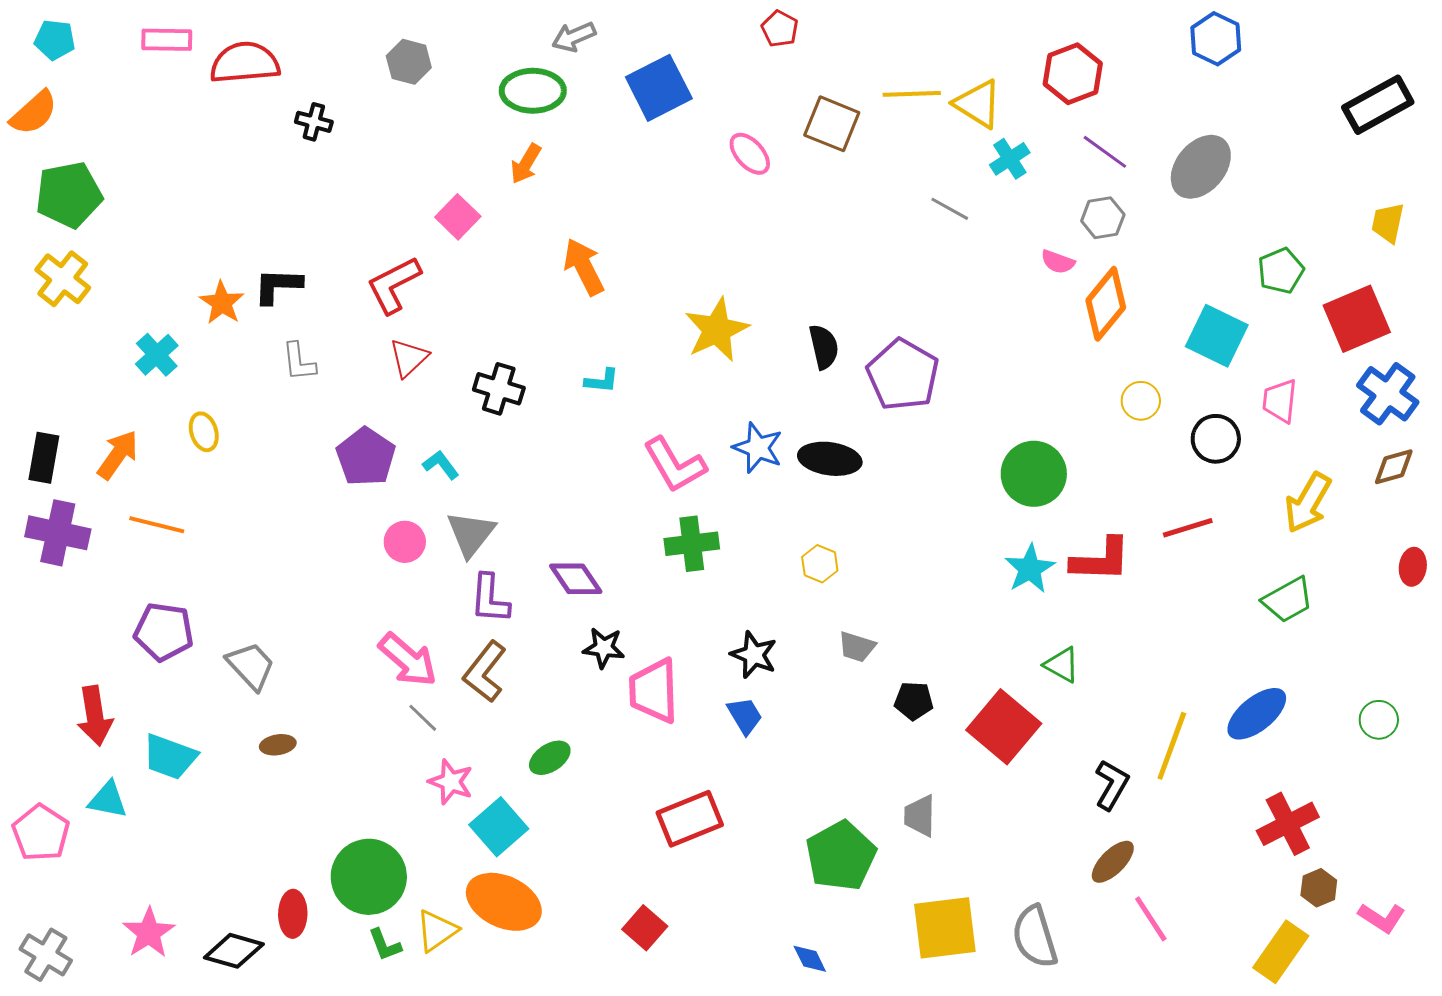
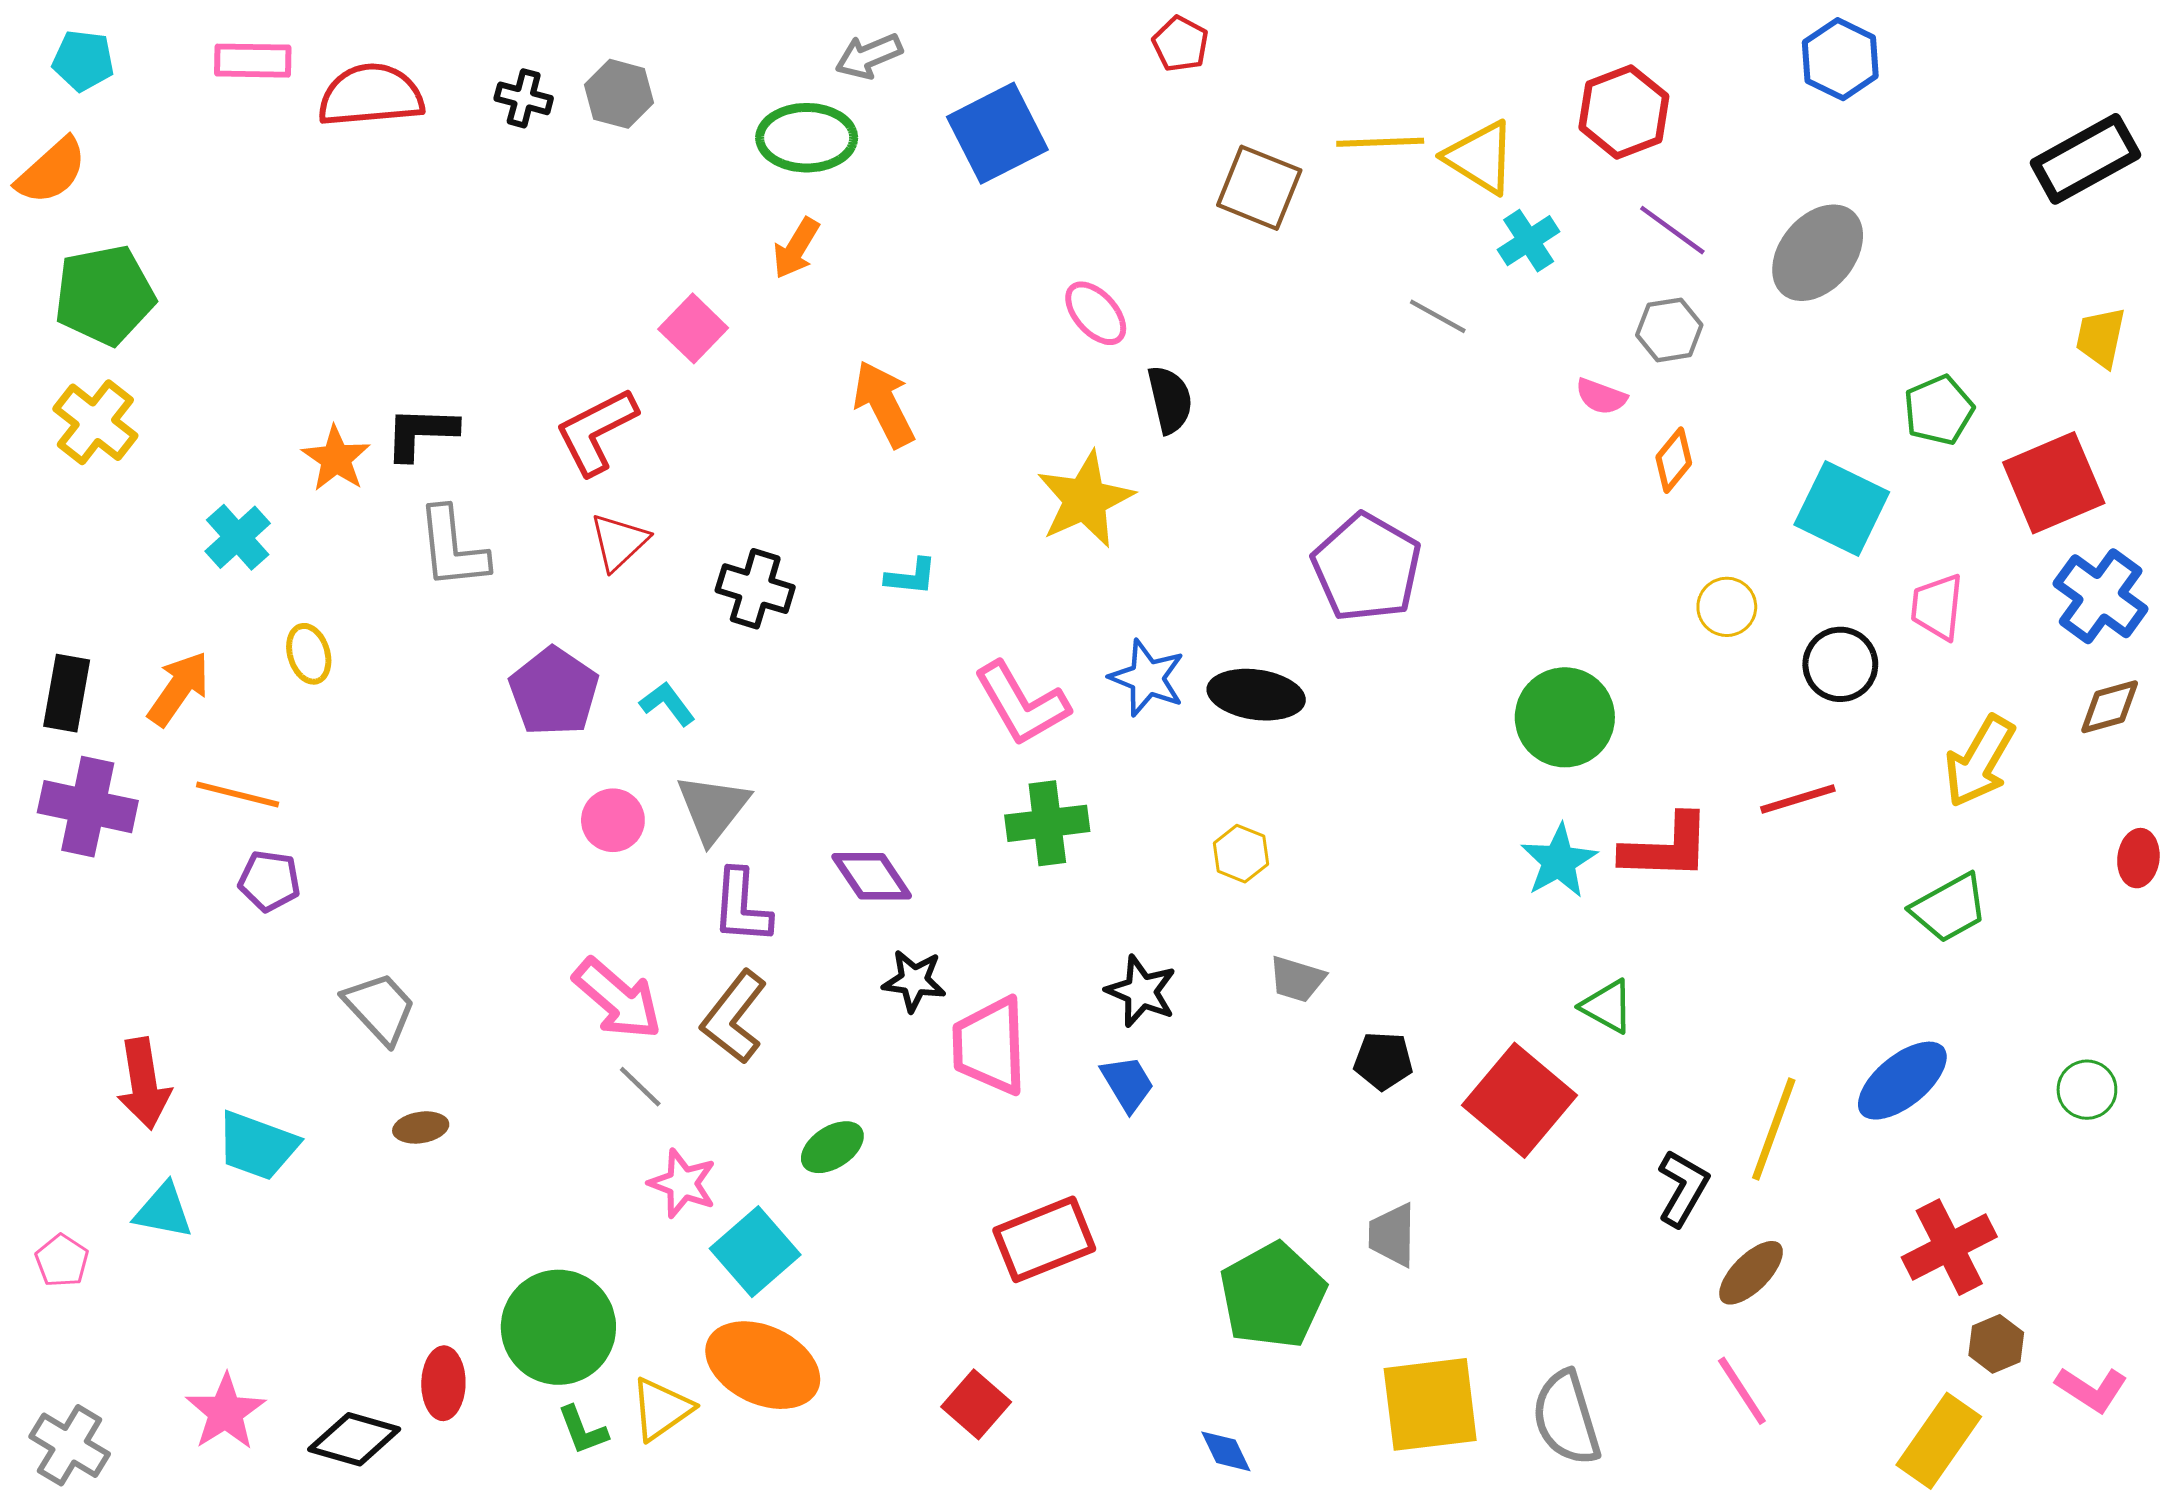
black cross: (314, 122) -> (524, 98), moved
pink ellipse: (750, 154) -> (1096, 313), moved
orange diamond: (1106, 304) -> (1674, 460), size x0.6
black semicircle: (824, 347) -> (1170, 400), moved
gray L-shape: (299, 362) -> (453, 548), size x1.4
purple pentagon: (164, 632) -> (269, 881), moved, size x0.7
pink pentagon: (41, 833) -> (62, 1261), size x0.6
brown ellipse: (1113, 862) -> (1751, 1273), moved

